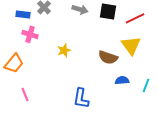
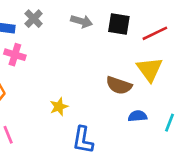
yellow star: (64, 50) -> (59, 107), moved

